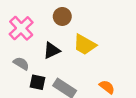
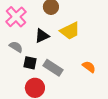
yellow trapezoid: (85, 45) -> (70, 31), turned -55

